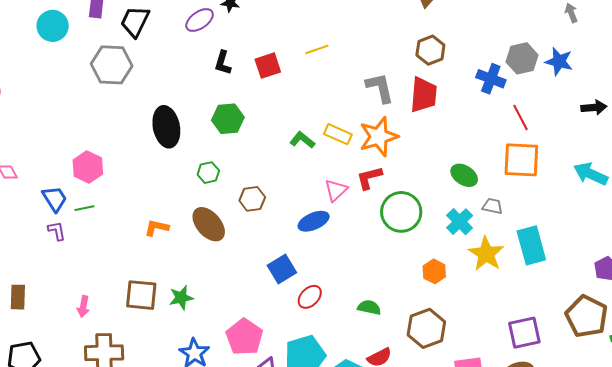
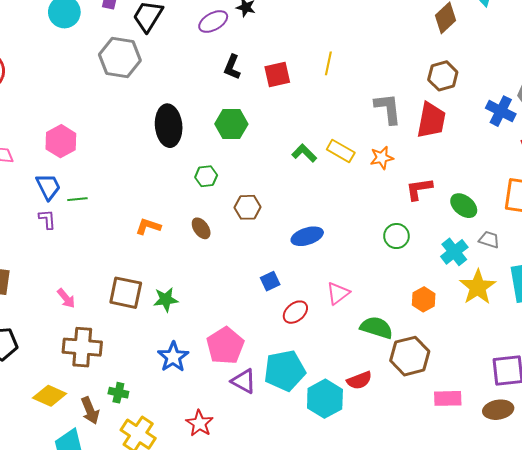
yellow line: (317, 49) -> (328, 63), turned -65
orange star: (379, 137) -> (382, 158), size x0.6
pink hexagon: (88, 167) -> (61, 141), moved
red L-shape: (369, 178) -> (419, 189), moved
pink triangle: (336, 190) -> (338, 293), moved
green circle: (401, 212) -> (396, 236), size x0.6
brown ellipse: (209, 224) -> (201, 228), size x0.6
blue square: (282, 269) -> (270, 281), size x0.7
pink arrow: (83, 307) -> (66, 298), turned -55
green semicircle: (369, 307) -> (377, 328), moved, size x1.4

